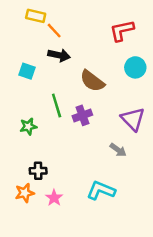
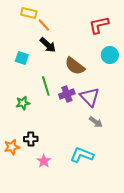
black arrow: (59, 55) -> (48, 45), turned 30
purple triangle: (133, 119) -> (90, 97), moved
orange star: (25, 193) -> (12, 147), moved

